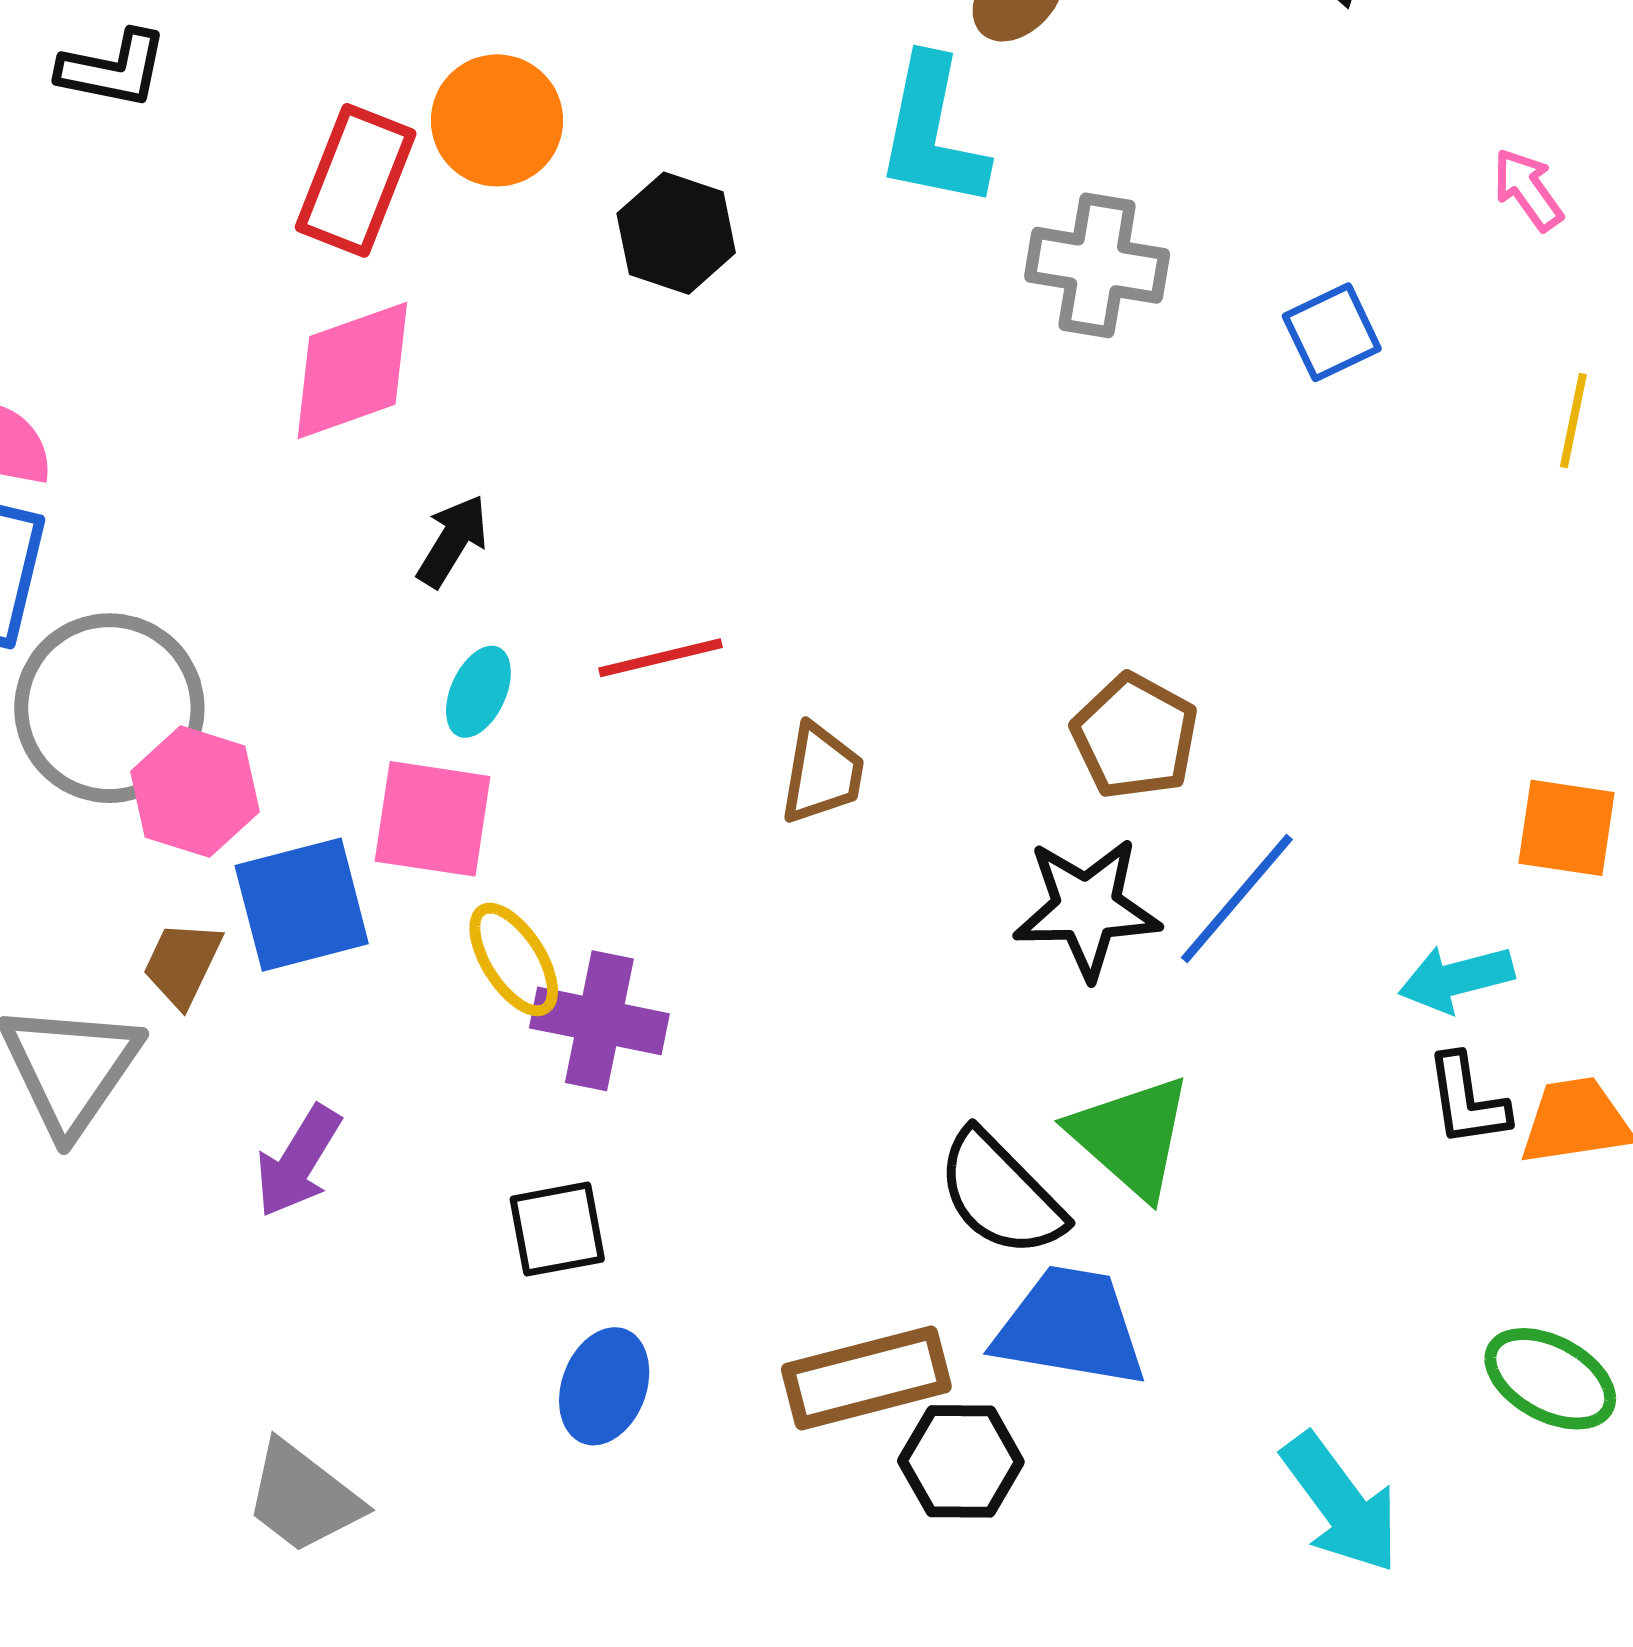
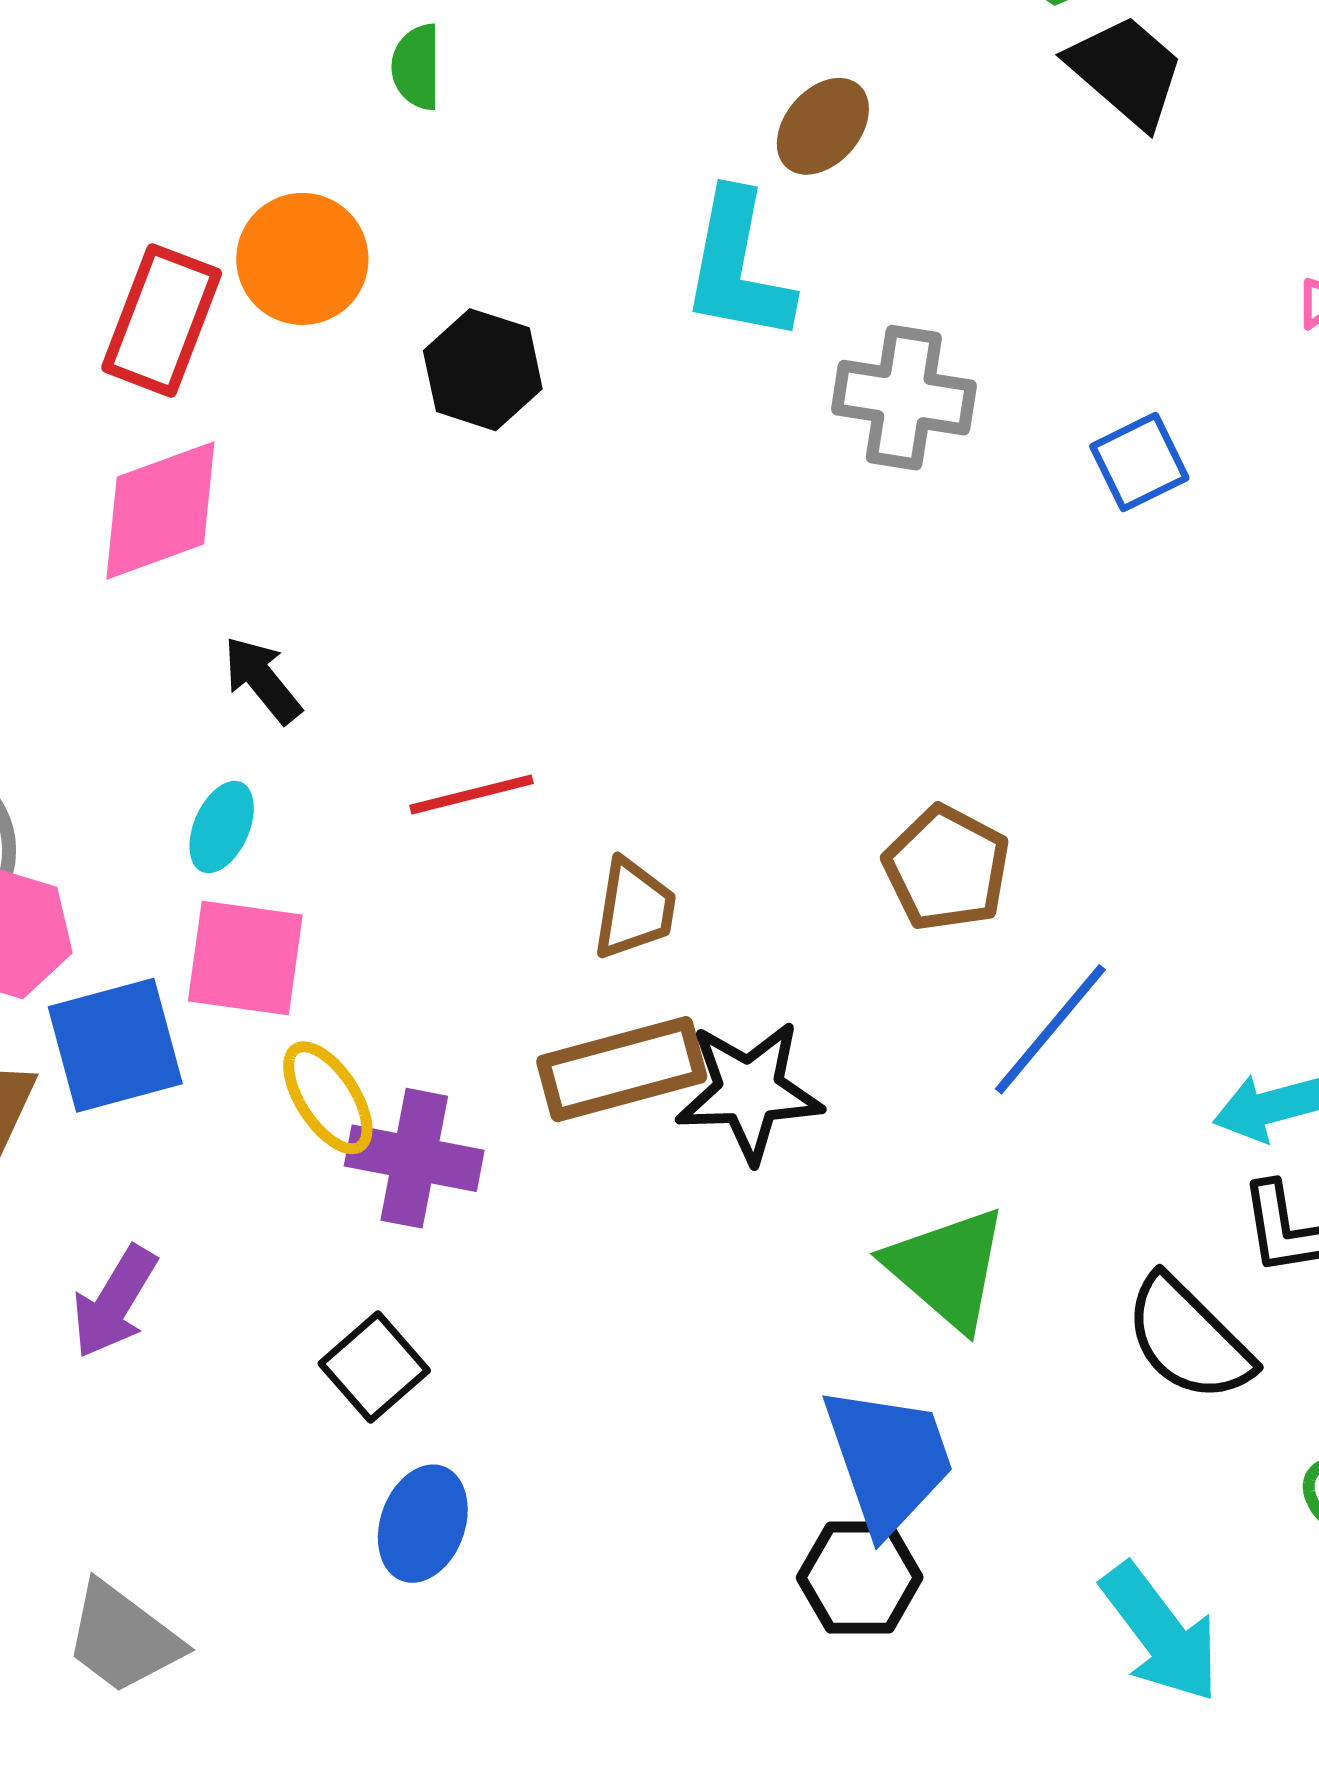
black arrow: (452, 541) -> (262, 680), turned -70
cyan ellipse: (478, 692) -> (222, 827), moved
black star: (1087, 908) -> (749, 1091), moved
black semicircle: (1000, 1194) -> (1188, 1339), moved
black square: (557, 1229) -> (374, 1367), turned -30
blue trapezoid: (1070, 1327) -> (888, 1459), turned 62
brown rectangle: (866, 1378) -> (622, 1069), moved
black hexagon: (961, 1461) -> (860, 1578), moved

